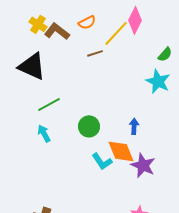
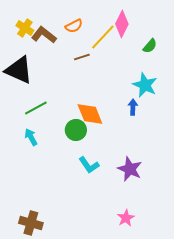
green semicircle: (165, 54) -> (150, 46), moved
blue arrow: (134, 126) -> (133, 107), moved
orange diamond: (121, 151) -> (90, 114), moved

